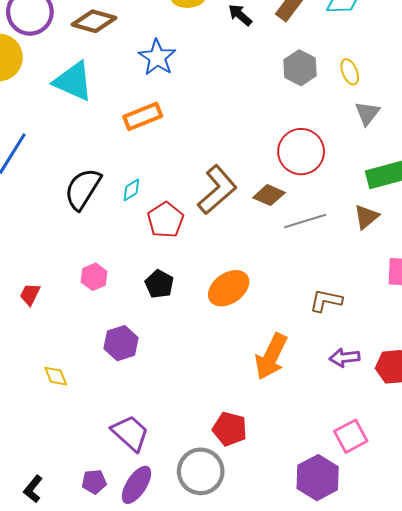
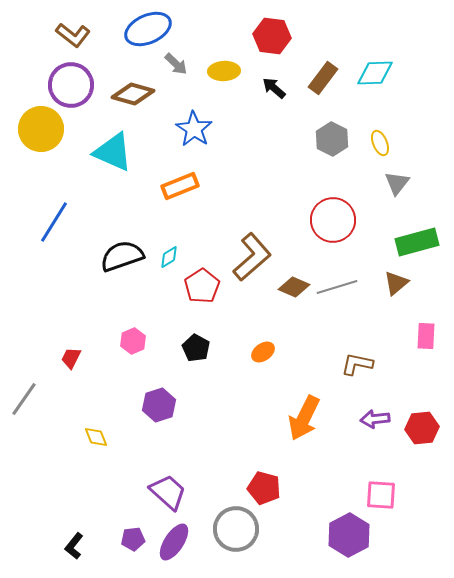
black semicircle: (83, 189) -> (122, 256), turned 39
brown diamond: (269, 195) -> (294, 287), moved
orange ellipse: (229, 288) -> (263, 352), size x0.6
pink square: (351, 436) -> (381, 495), turned 32

